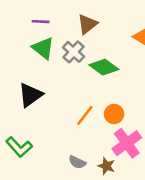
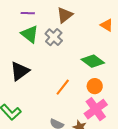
green diamond: (104, 67) -> (93, 61), moved
orange circle: (114, 114) -> (95, 86), moved

